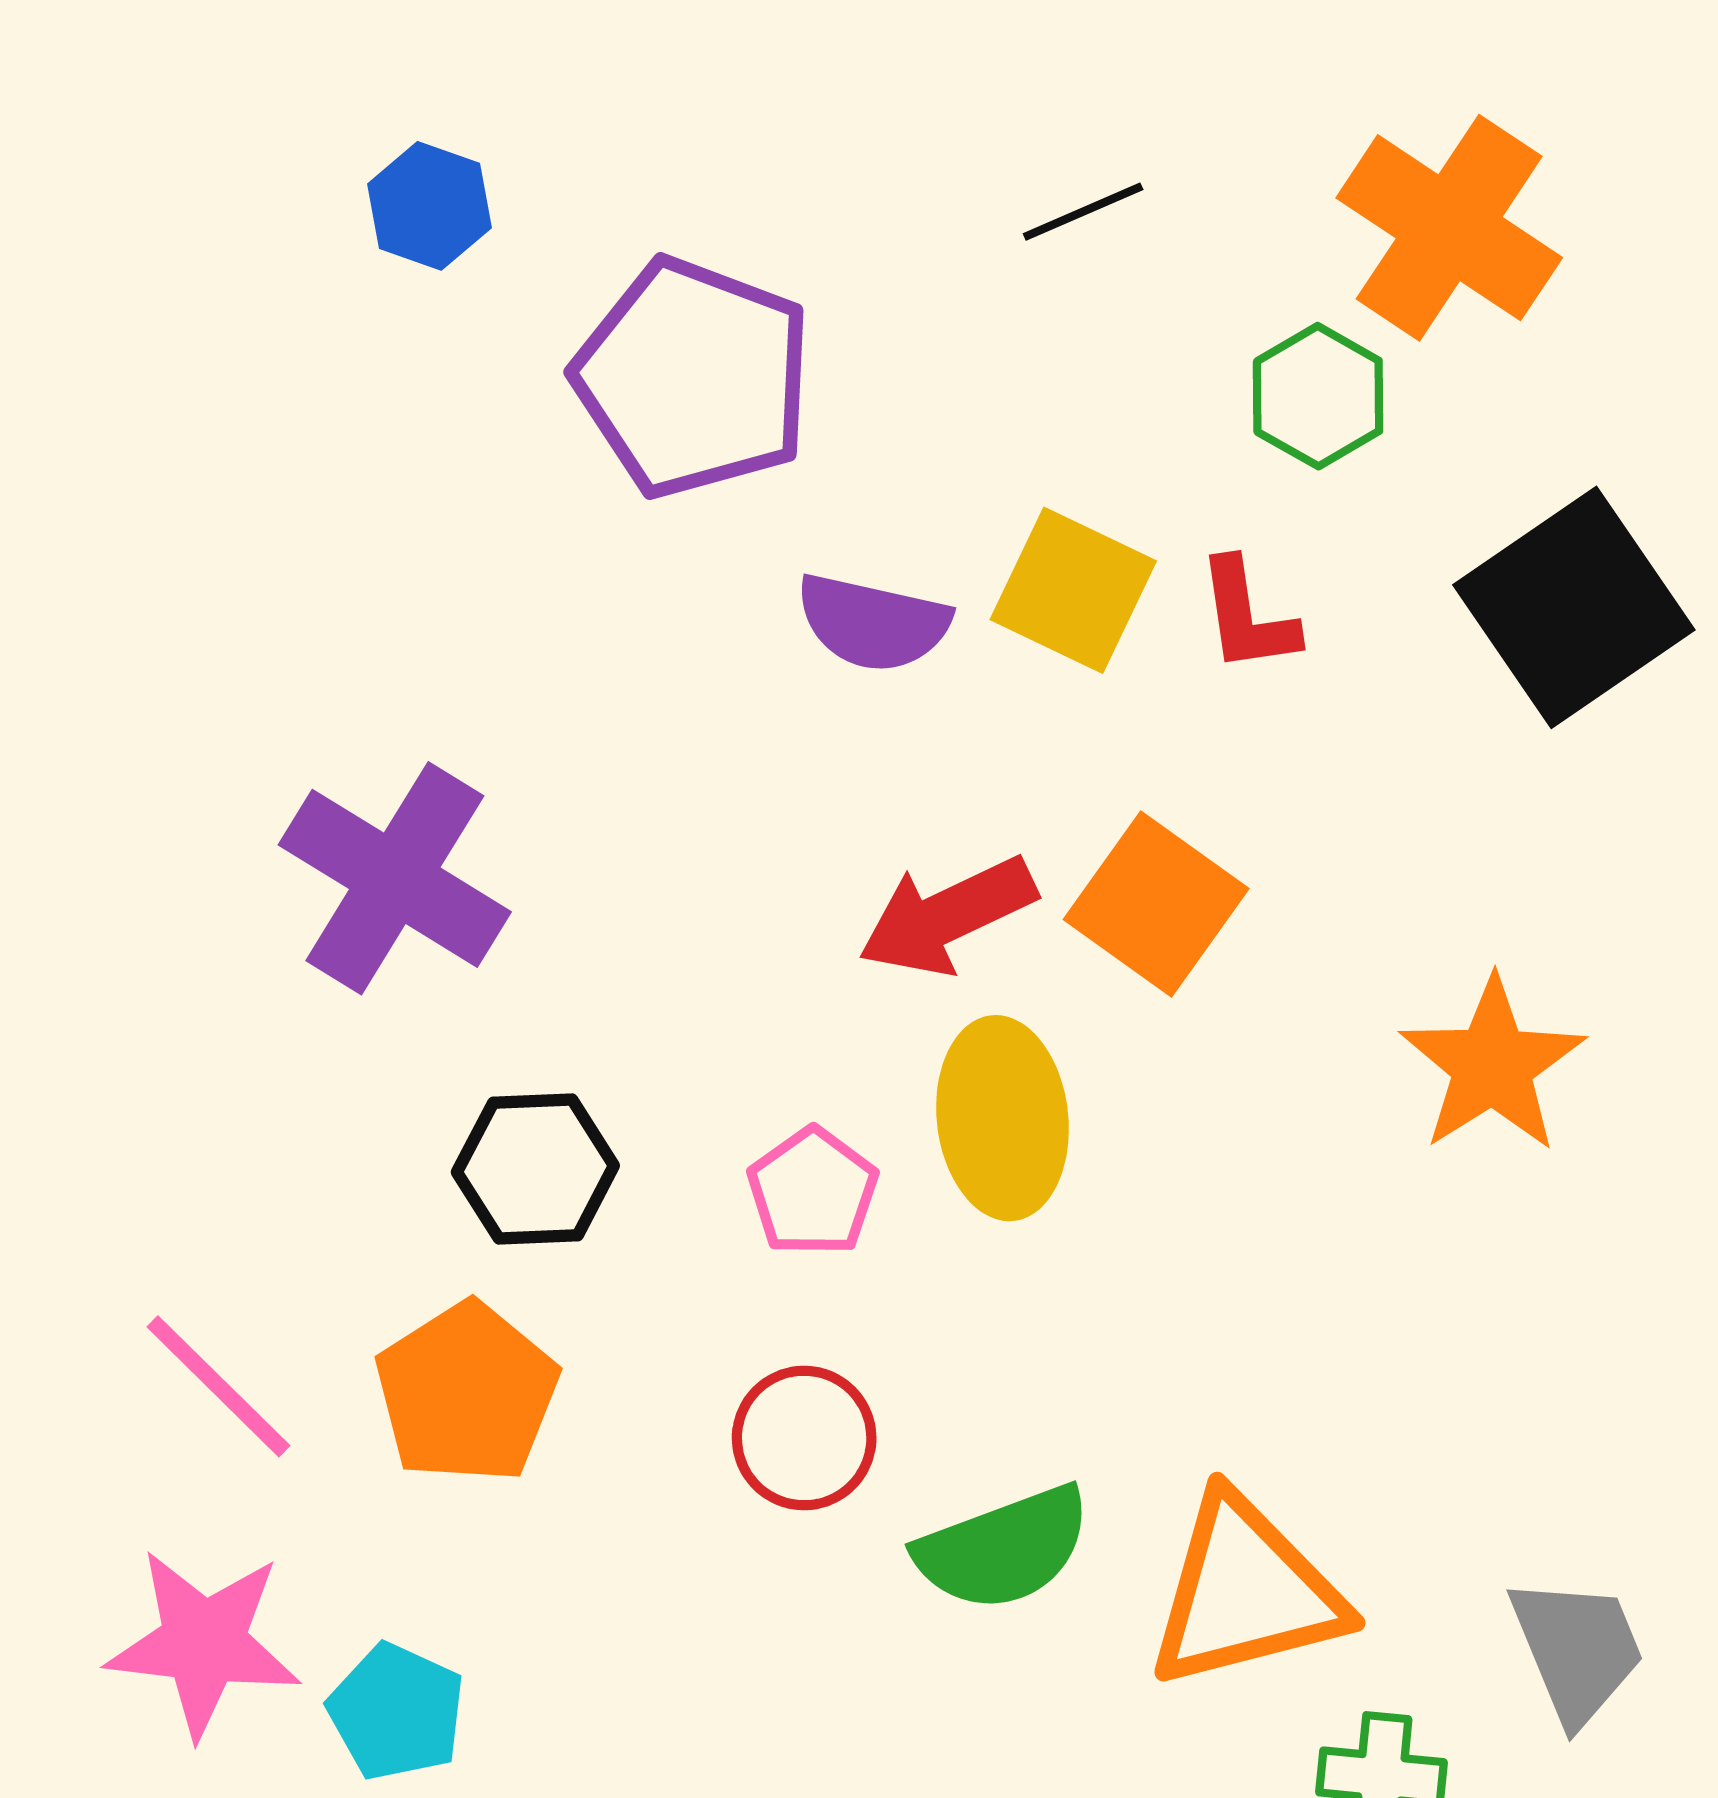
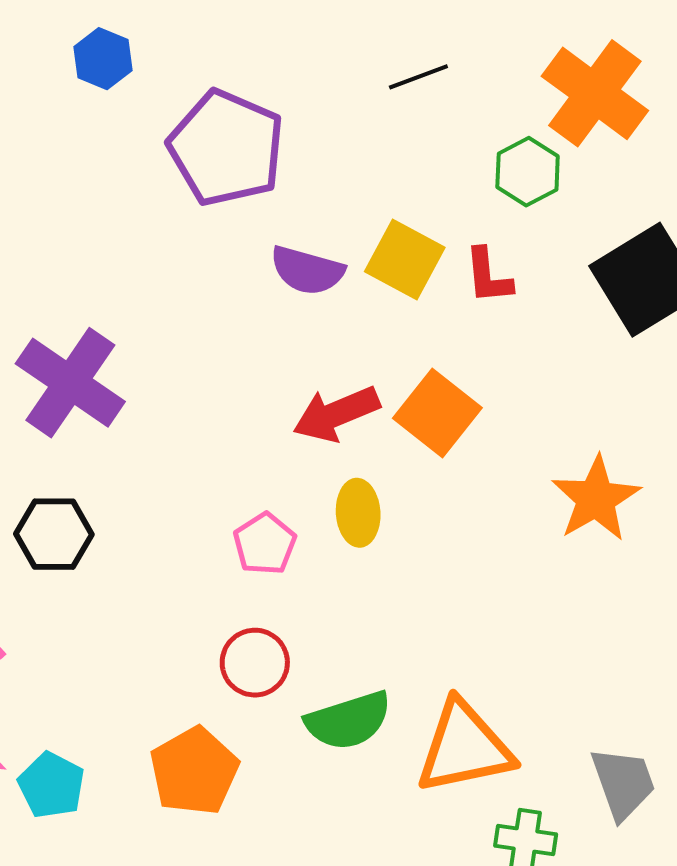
yellow ellipse: (1002, 1118) -> (358, 513), size x0.7
black hexagon: (535, 1169) -> (54, 534), moved
orange pentagon: (467, 1393) -> (194, 771), moved

